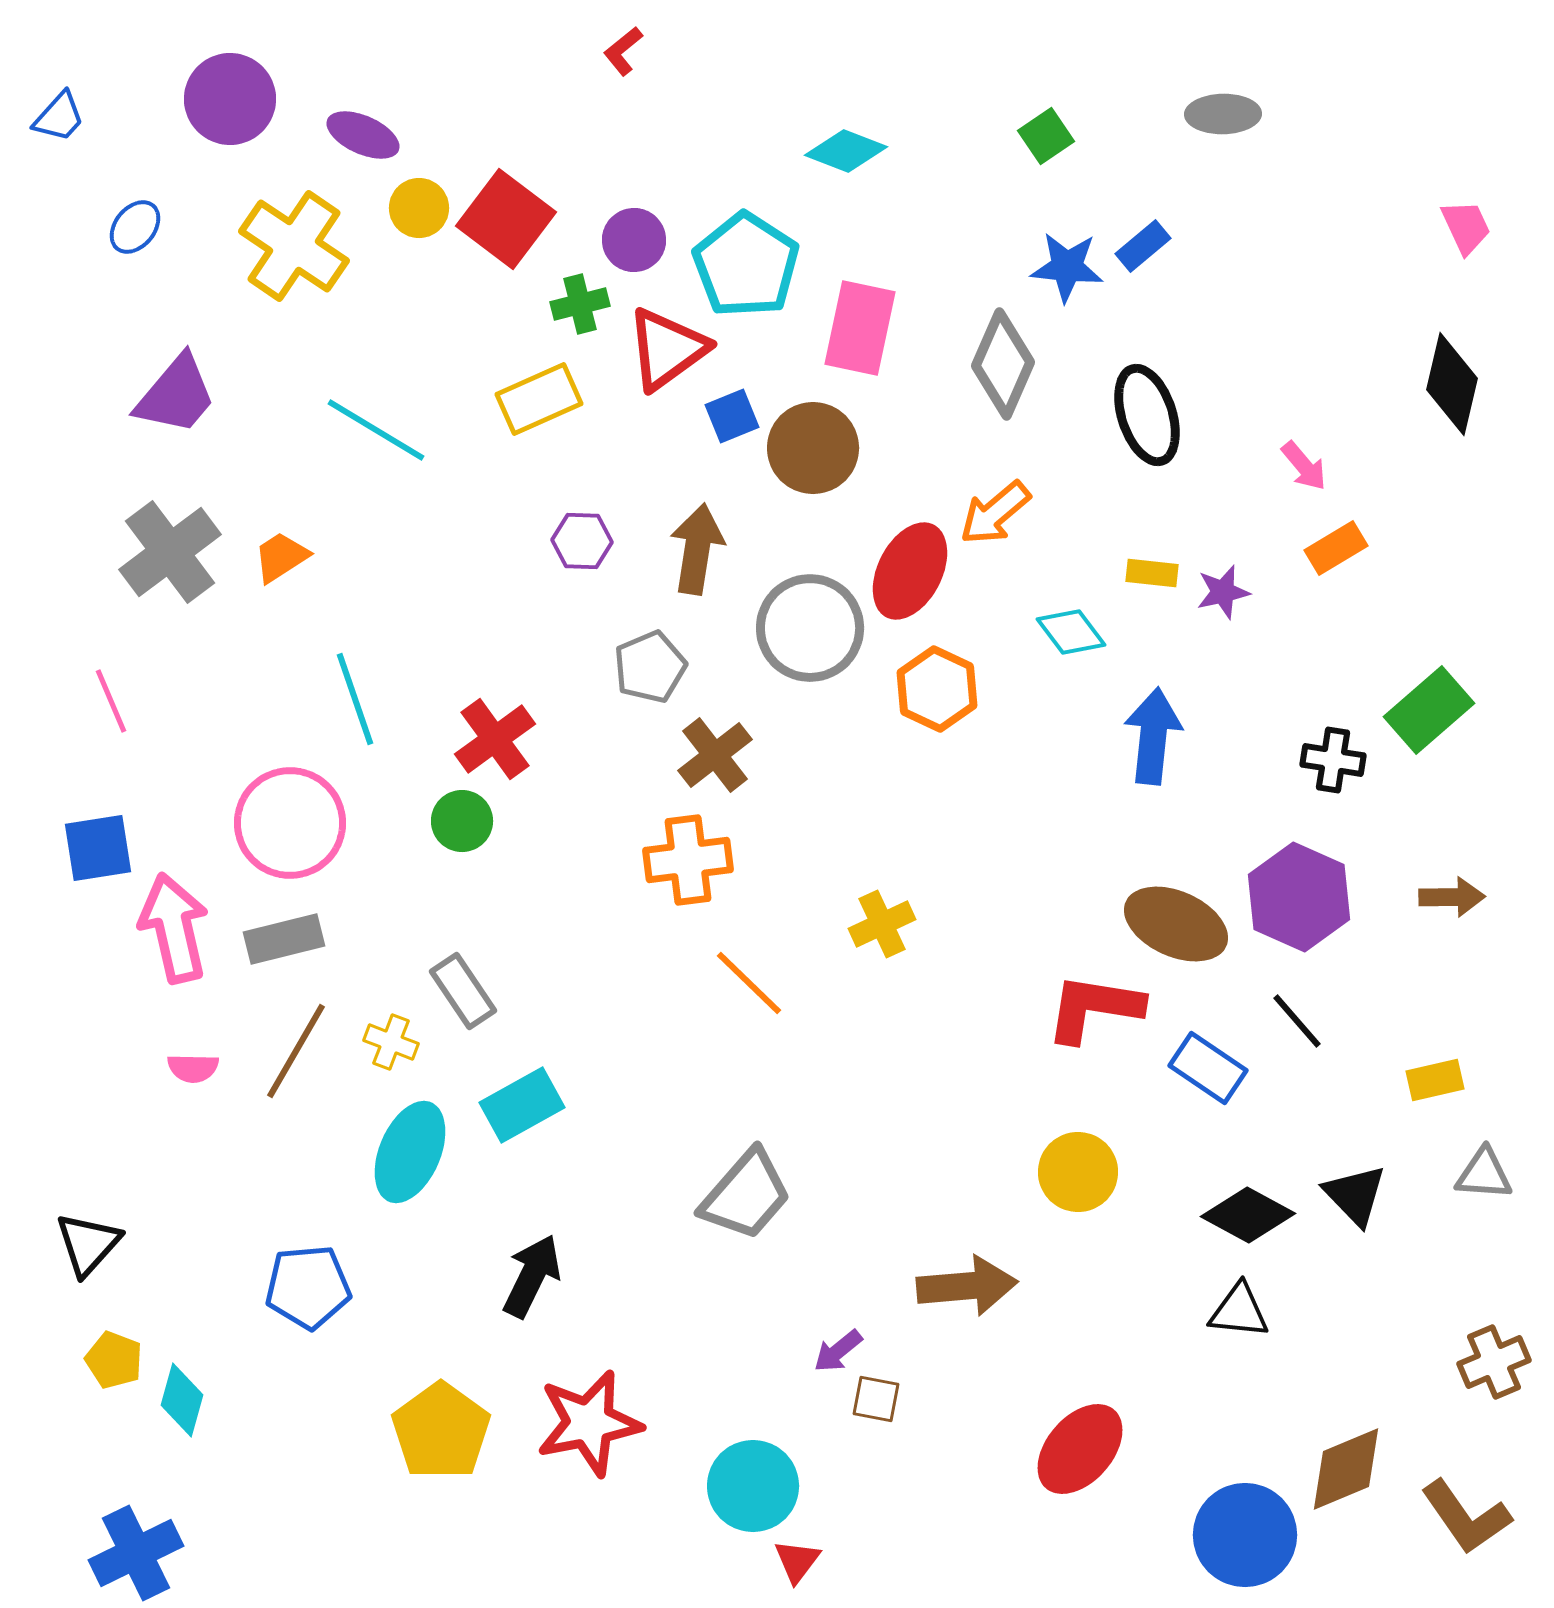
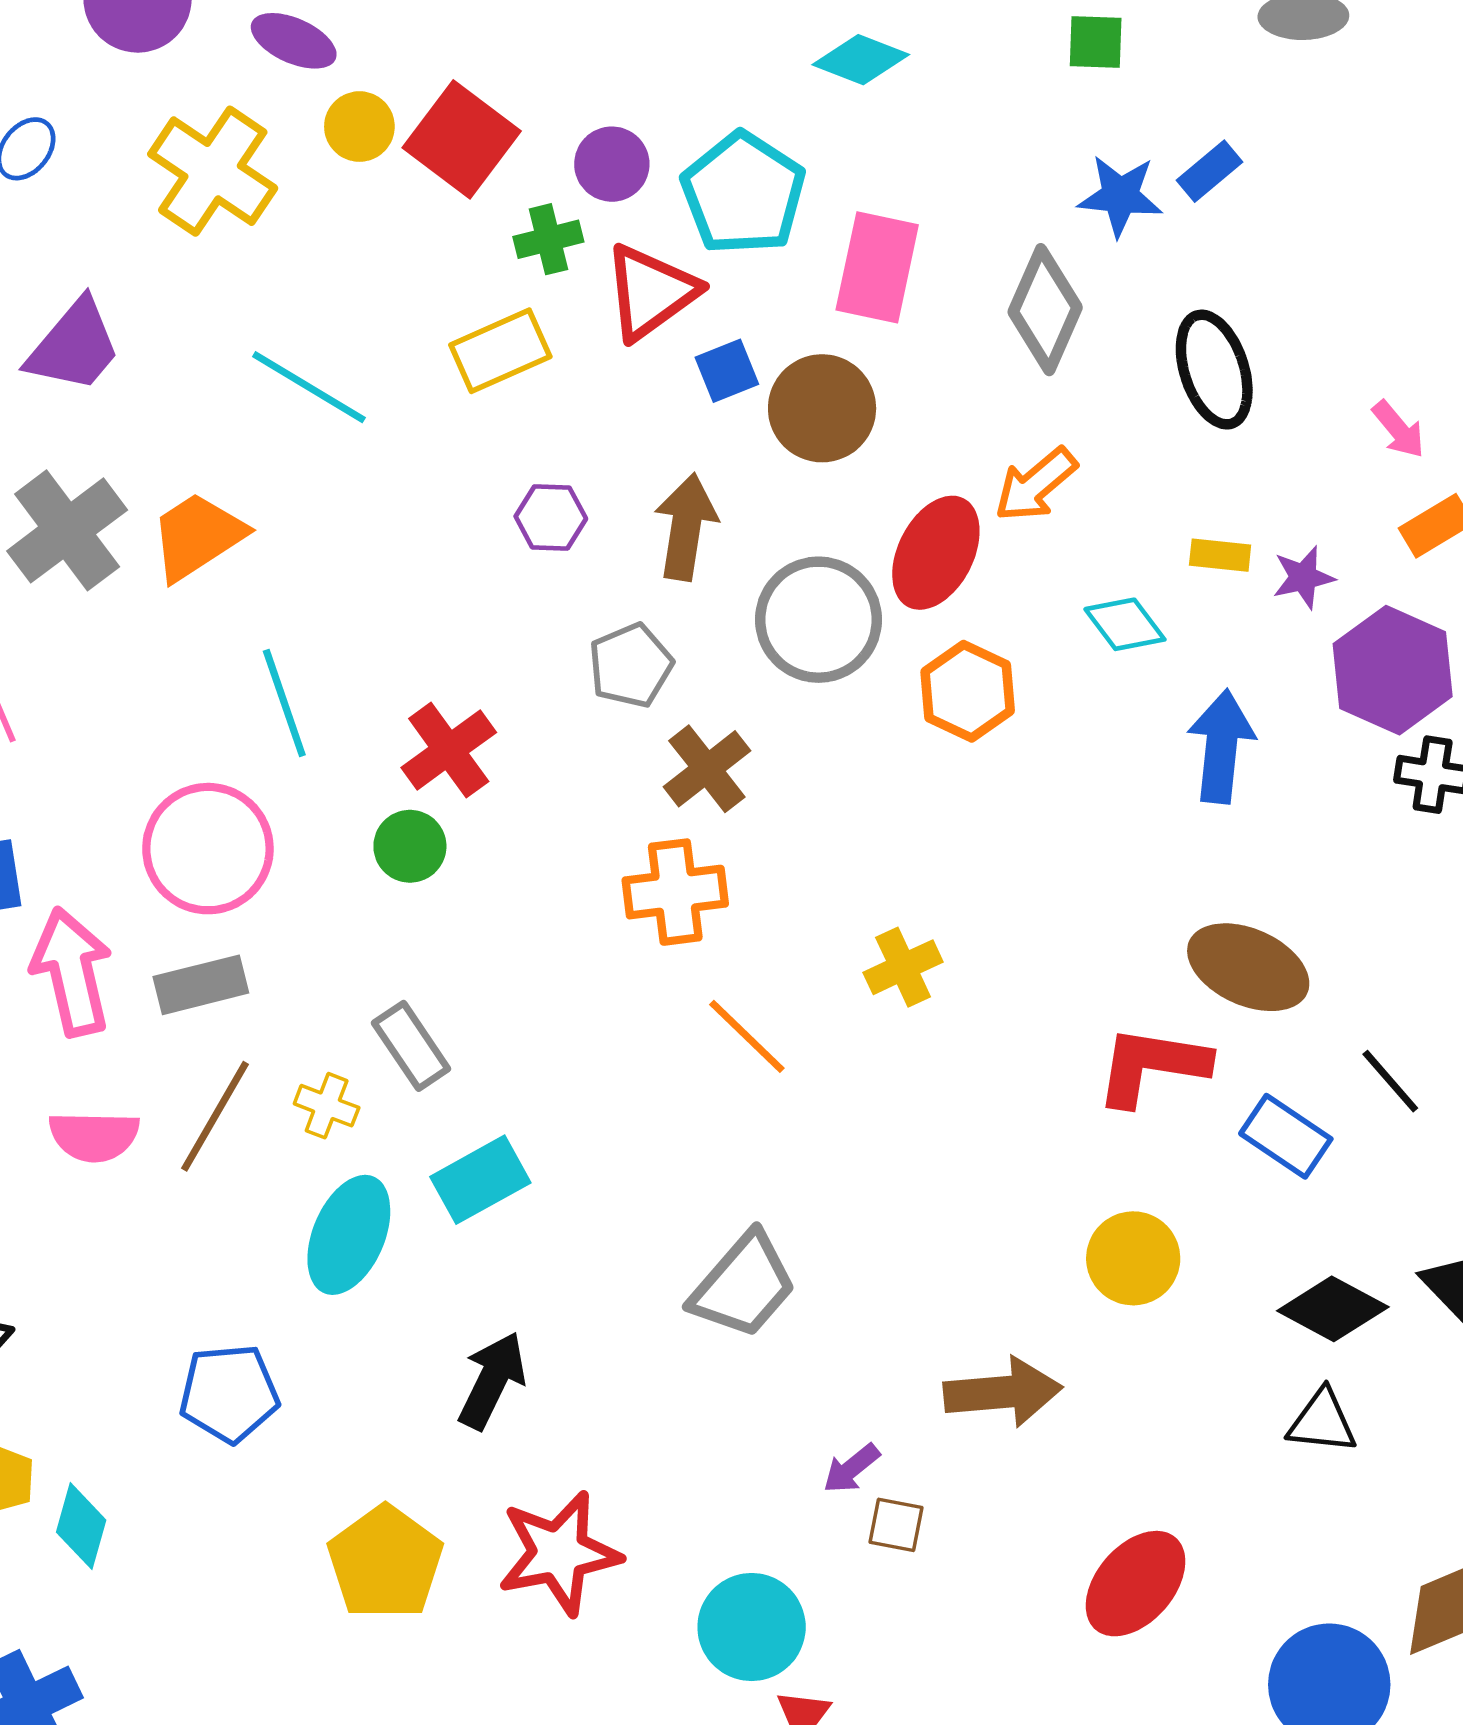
green square: (1046, 136) -> (1096, 42), turned 36
orange trapezoid: (281, 557) -> (197, 536), size x1.5
purple hexagon: (1299, 897) -> (1393, 670), moved
pink semicircle: (193, 1068) -> (94, 1136), size x1.5

